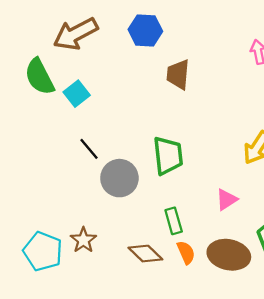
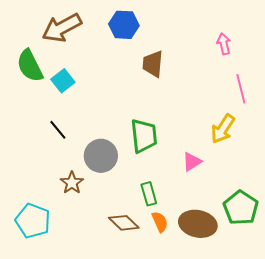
black line: (89, 149) -> (58, 130), moved
pink triangle: (227, 199) -> (192, 162), moved
brown star: (83, 240) -> (72, 183), moved

